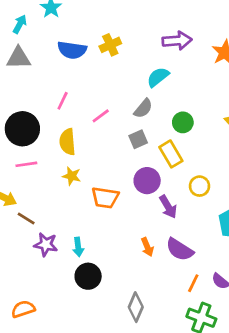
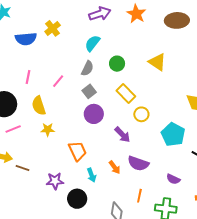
green circle: (183, 122) -> (117, 64), moved
yellow rectangle: (171, 154) -> (126, 94), moved
purple circle: (147, 181) -> (94, 114), moved
orange trapezoid: (105, 198) -> (77, 151), moved, turned -110
purple star: (46, 244) -> (55, 181), moved
cyan arrow: (78, 247) -> (92, 175), moved
orange line: (193, 283) -> (139, 196), moved

